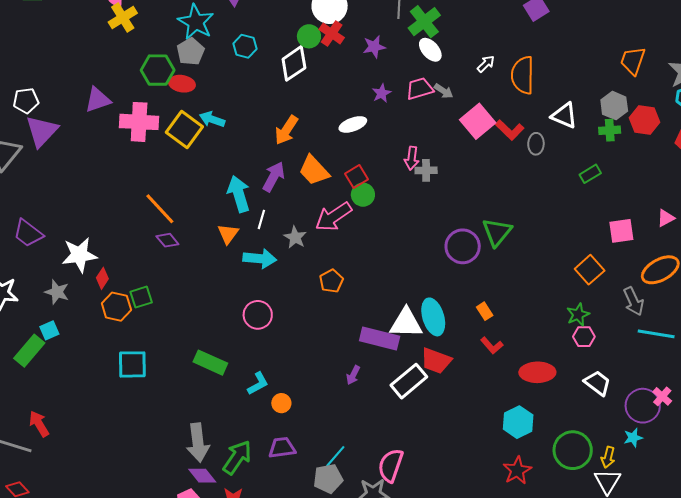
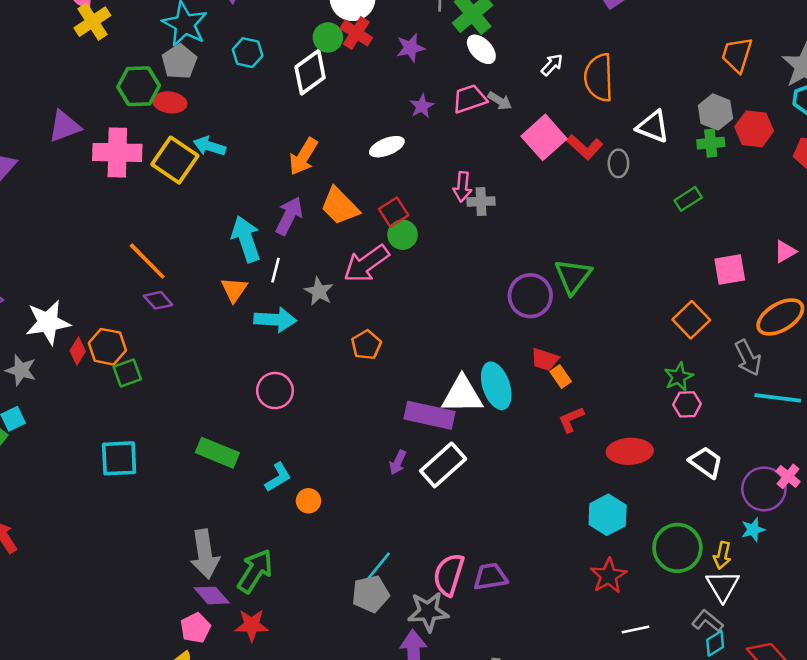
orange hexagon: (116, 307) -> (107, 347), moved
red L-shape: (492, 346) -> (571, 419), turned 110
red trapezoid: (436, 361) -> (545, 359), moved, size x0.7
white rectangle: (409, 381) -> (443, 465), moved
purple trapezoid: (282, 448) -> (490, 577), moved

